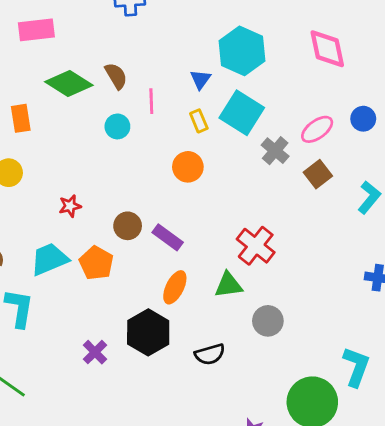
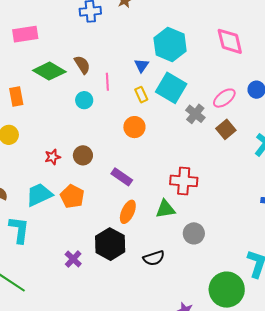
brown circle: (128, 226) -> (83, 155), moved
red cross: (256, 246) -> (184, 181), turned -32

